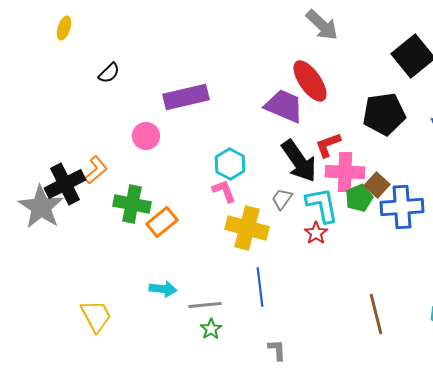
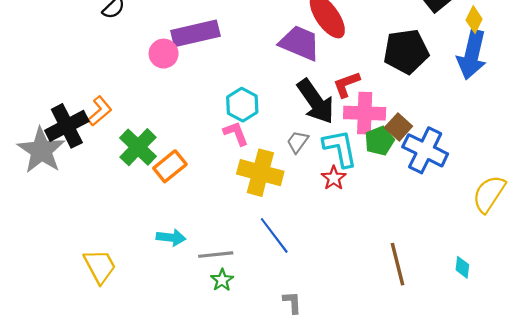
pink circle: (146, 136) -> (164, 54), moved
green cross: (132, 204) -> (138, 147), turned 33
blue cross: (402, 207) -> (425, 150), turned 30
blue line: (260, 287) -> (274, 235), turned -30

